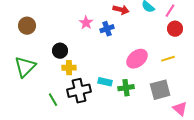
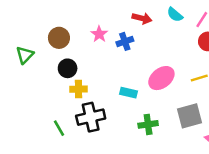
brown circle: (27, 26) -> (59, 38), moved
green triangle: (25, 67) -> (25, 55), moved, size x0.7
cyan rectangle: (105, 82) -> (129, 93), moved
green cross: (126, 88) -> (148, 124), moved

